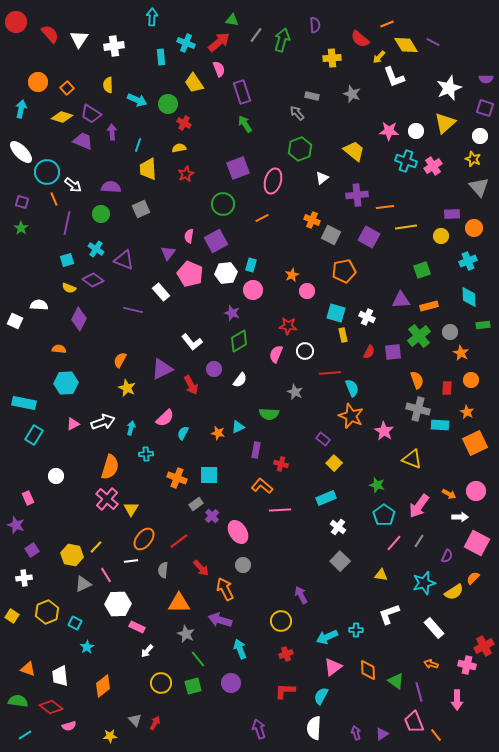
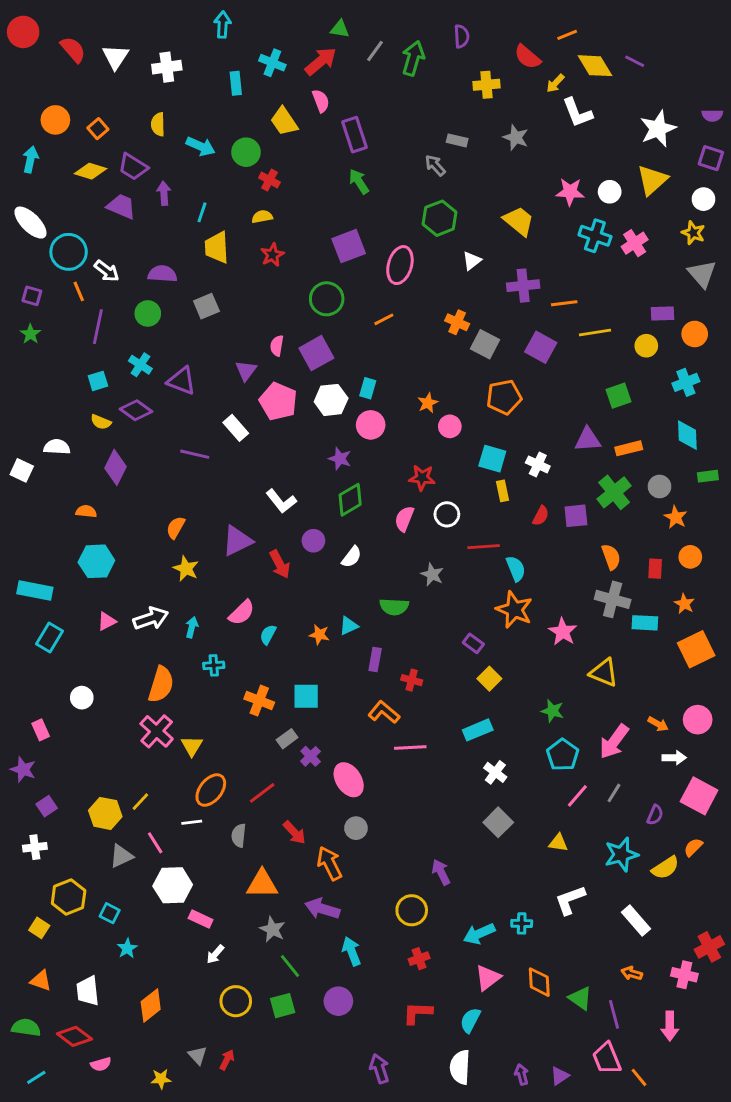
yellow square: (12, 616) -> (39, 928), moved

